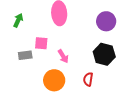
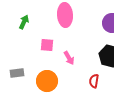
gray rectangle: (25, 55) -> (17, 73), moved
orange circle: (54, 80) -> (47, 81), moved

